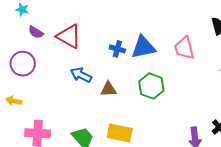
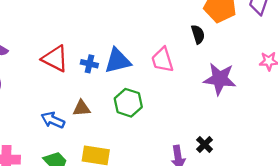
red triangle: (69, 36) -> (55, 59), moved
blue arrow: (81, 75) -> (53, 120), moved

